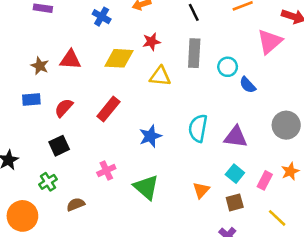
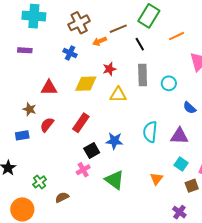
brown star: (40, 66) -> (29, 109), moved
blue semicircle: (248, 85) -> (190, 108), moved
blue rectangle: (31, 100) -> (22, 135), moved
blue star: (150, 136) -> (114, 141), turned 30
black square: (59, 146) -> (92, 150), moved
brown square: (235, 202) -> (192, 186), moved

